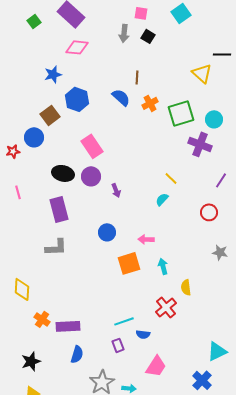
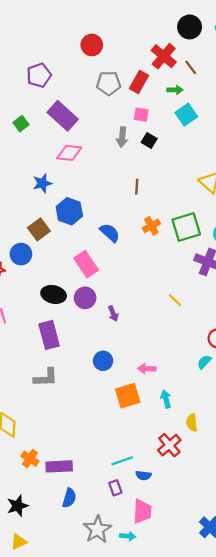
blue semicircle: (121, 97) -> (110, 233), moved
orange cross: (150, 103) -> (151, 226), moved
cyan semicircle: (162, 199) -> (204, 362), moved
pink trapezoid: (156, 366) -> (142, 511), moved, turned -30

